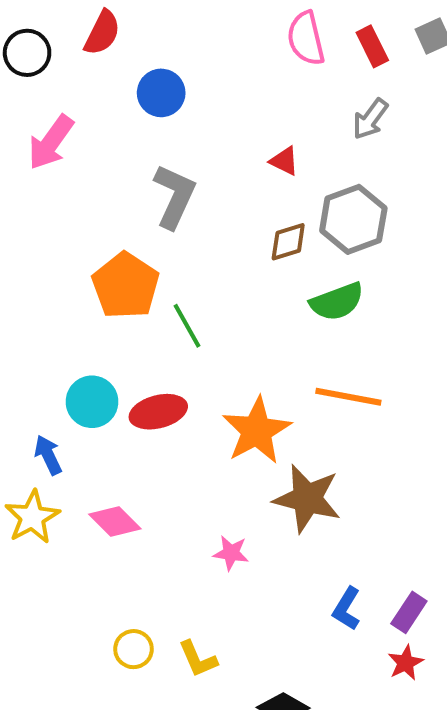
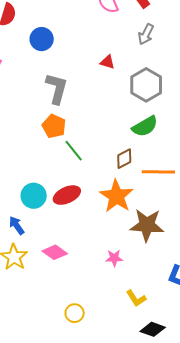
brown diamond: (288, 242) -> (124, 159), moved
orange pentagon: (125, 286) -> (54, 126), moved, size x0.7
yellow L-shape: (198, 659) -> (136, 298), moved

